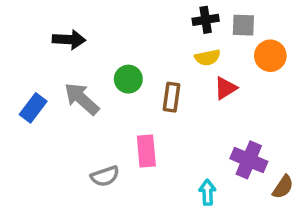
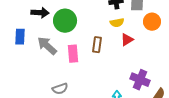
green circle: (128, 79) -> (65, 21), moved, size x1.5
blue rectangle: (33, 108) -> (20, 37), moved, turned -35
pink rectangle: (146, 151) -> (73, 54), moved

